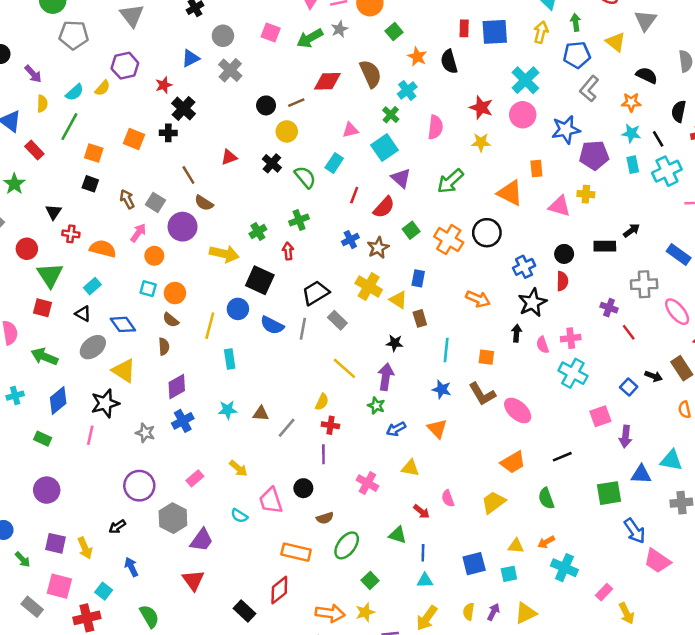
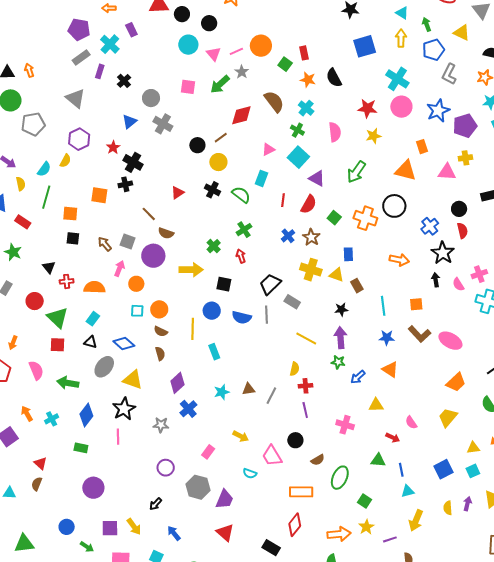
red rectangle: (464, 28) -> (304, 53), moved
black square: (260, 280) -> (224, 284), size x0.7
purple circle: (139, 486) -> (166, 468), size x0.7

